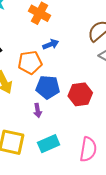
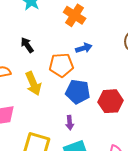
purple arrow: (38, 110) -> (70, 123), moved

